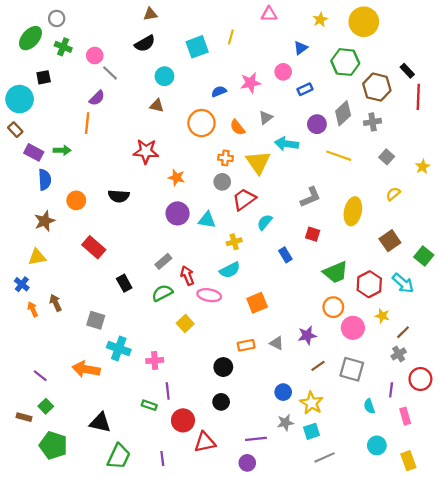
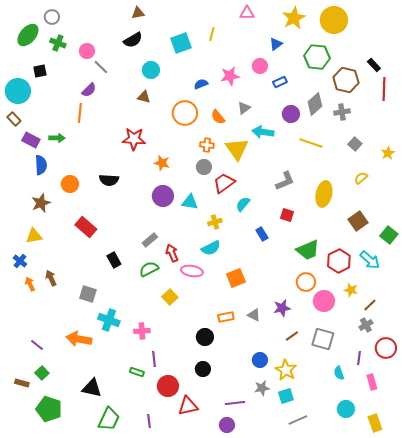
yellow star: (320, 20) -> (294, 18), size x1.6

